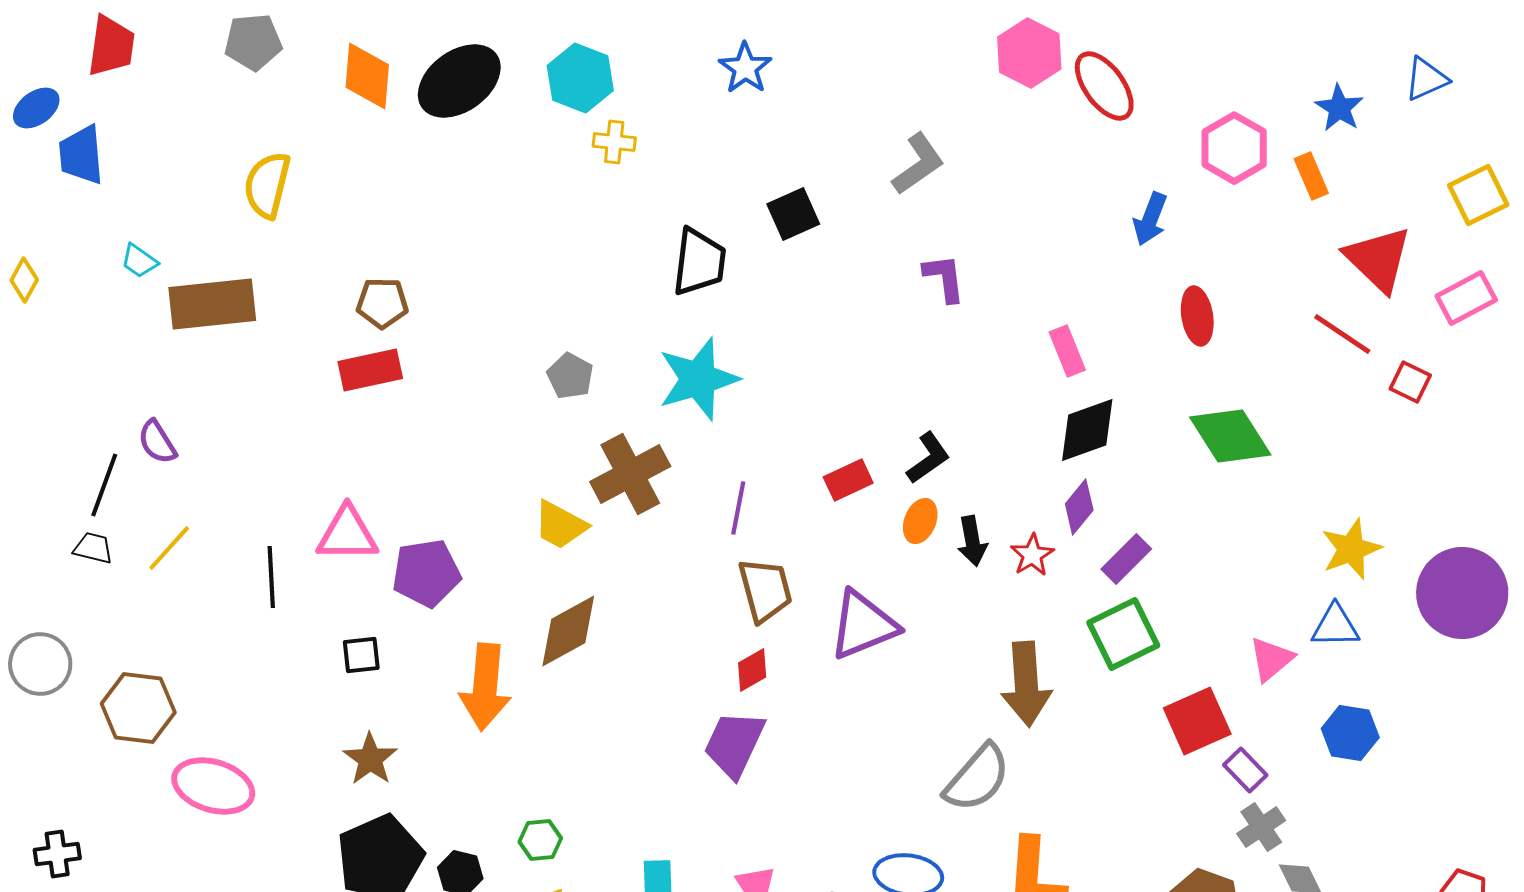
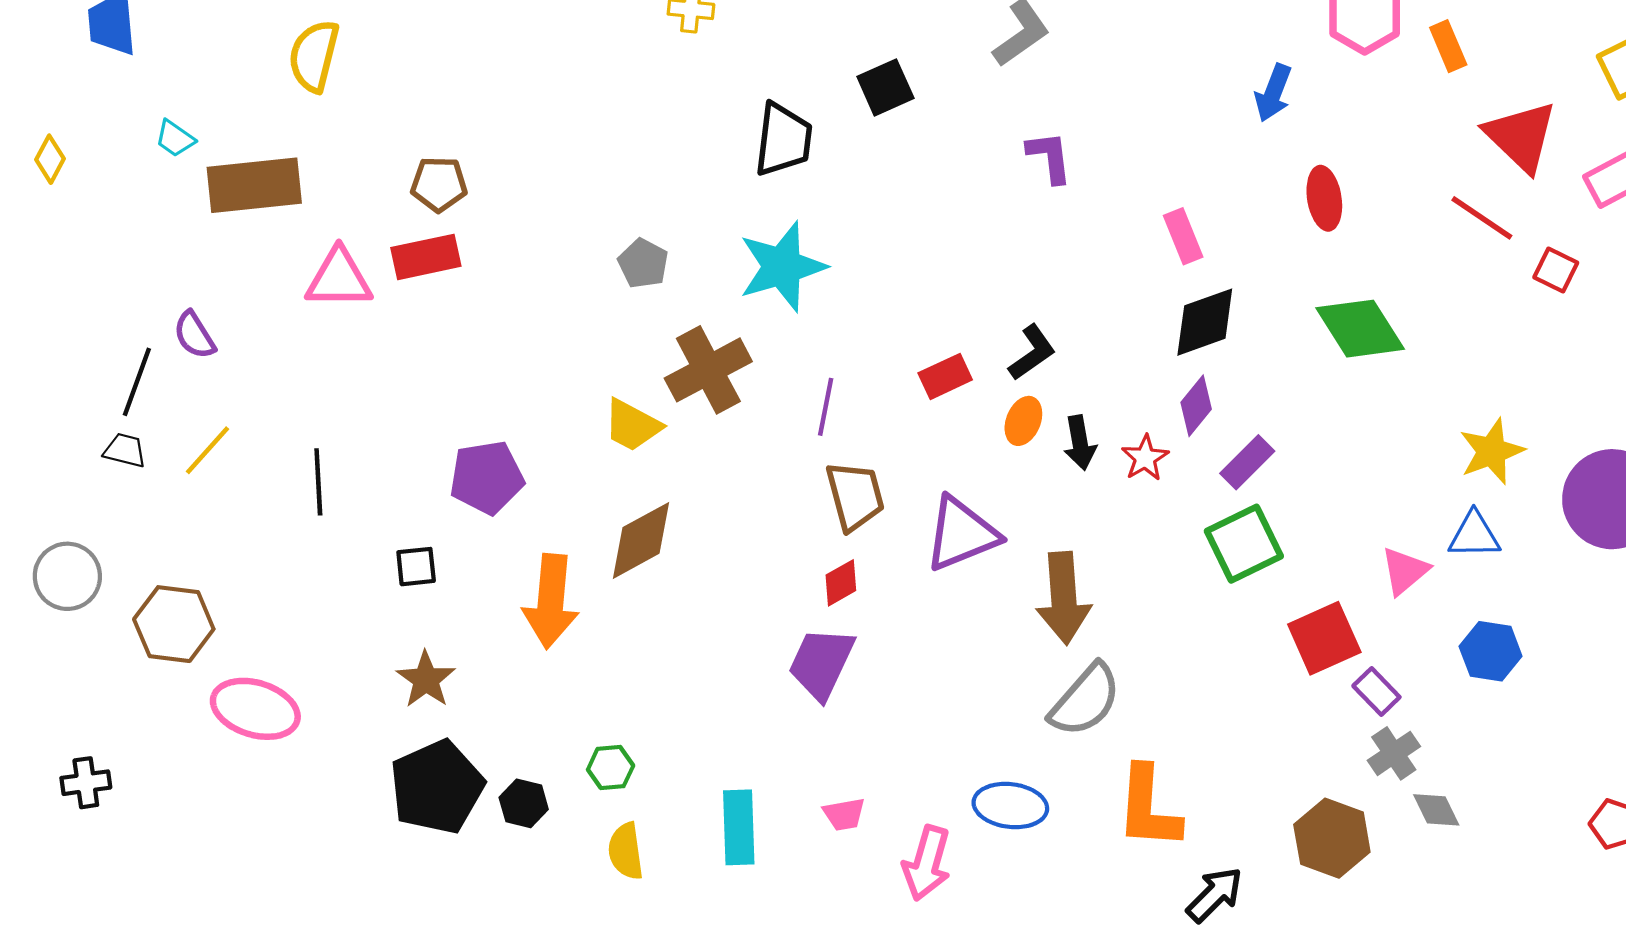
pink triangle: (347, 534) -> (339, 279), moved
brown arrow: (1026, 684) -> (1064, 598), moved

